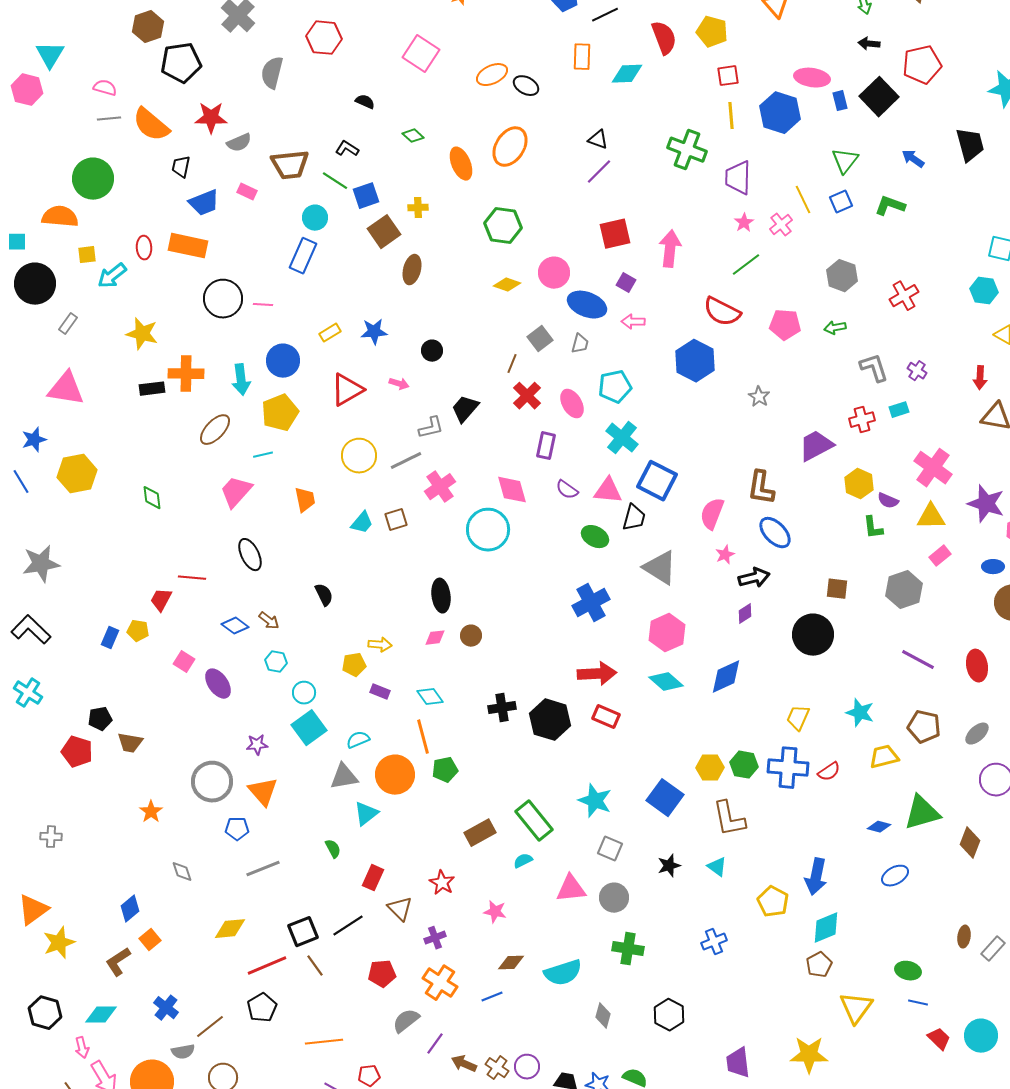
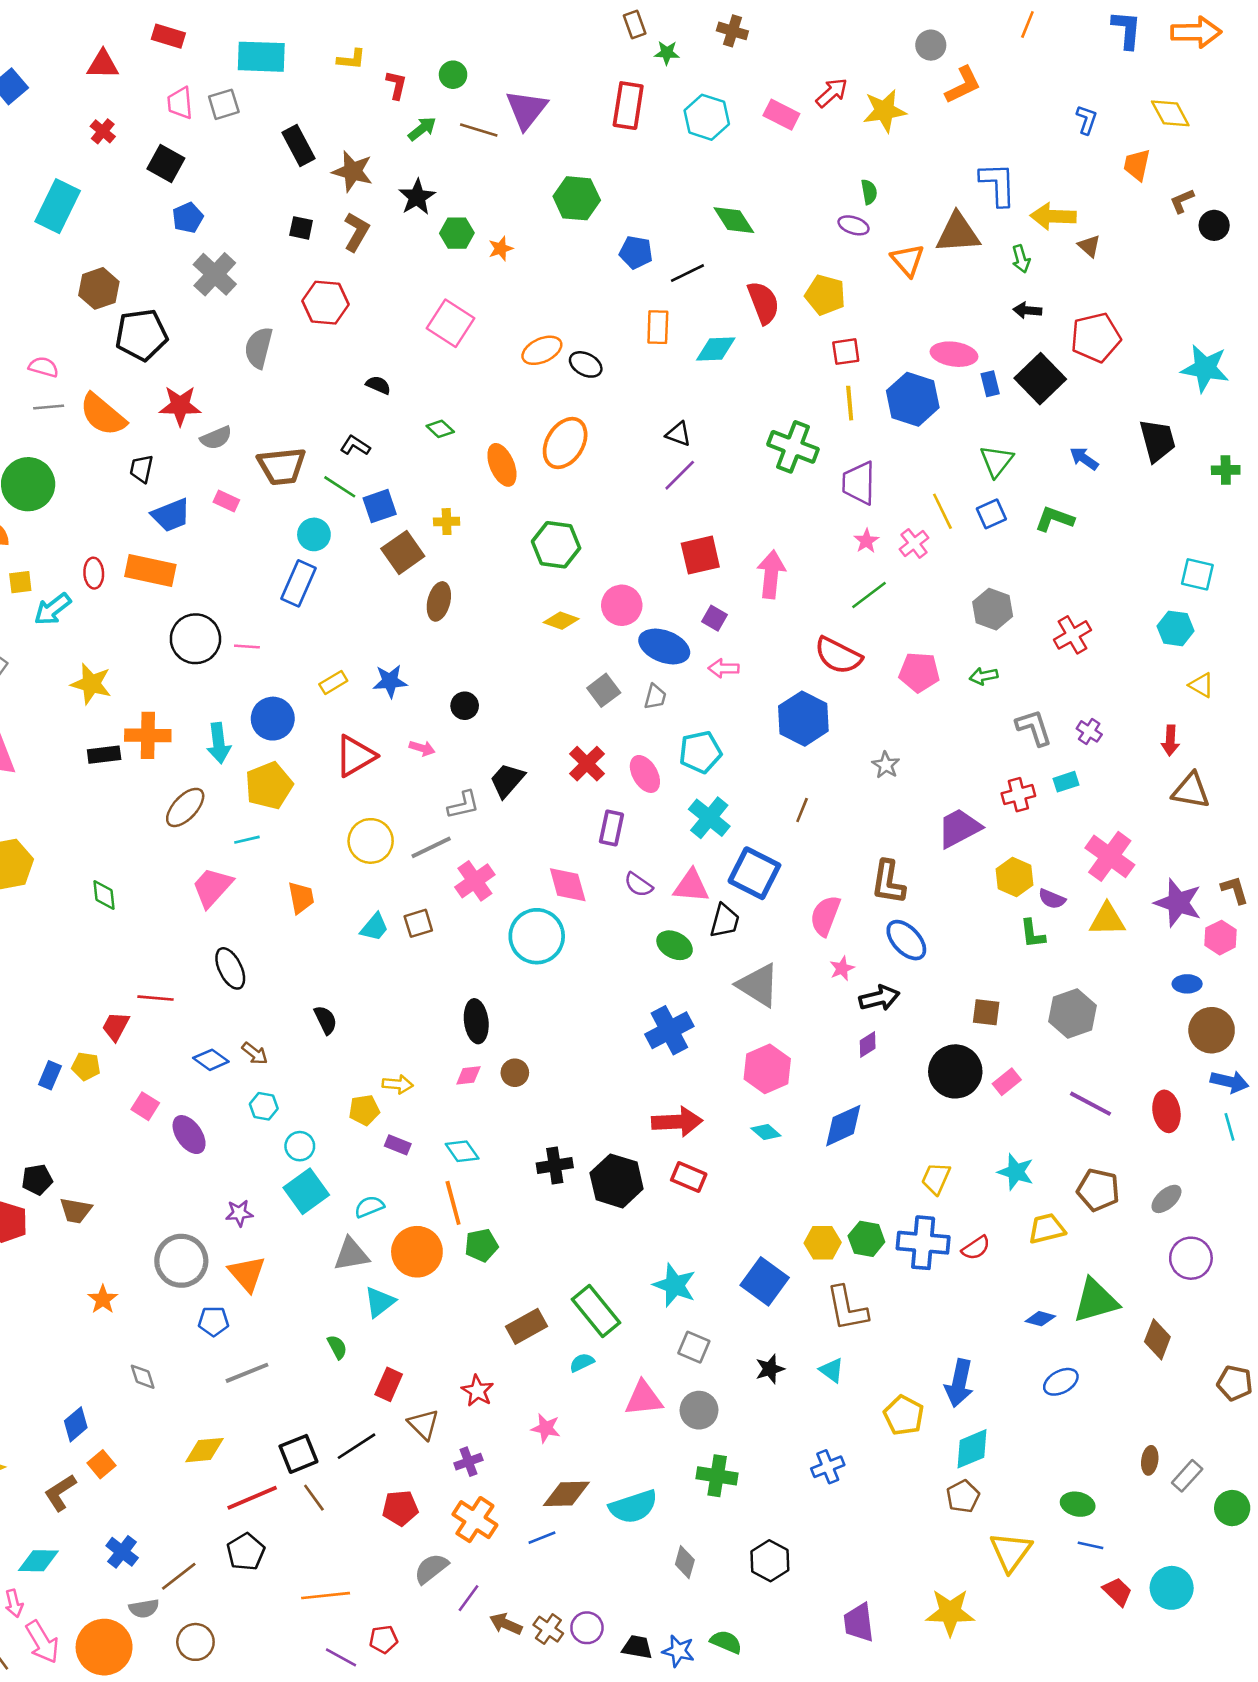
brown line: (512, 364) -> (802, 810), moved
pink rectangle: (940, 556) -> (1007, 1082), moved
cyan diamond: (666, 682) -> (766, 1132), size x0.7
brown diamond: (511, 963) -> (566, 1494), size x1.4

